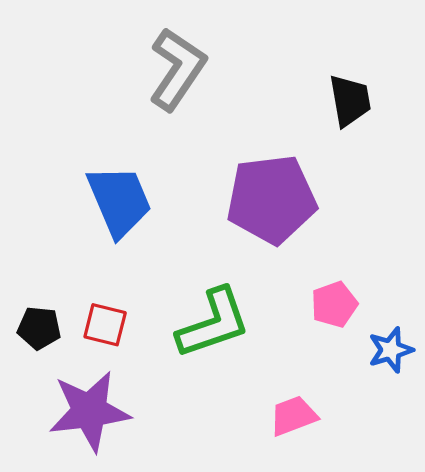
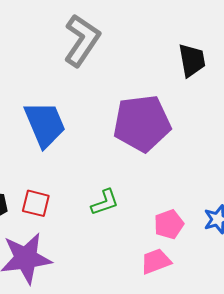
pink pentagon: (334, 304) -> (169, 224), moved
green L-shape: (213, 323) -> (105, 202), size x0.6

